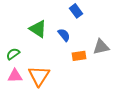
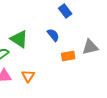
green triangle: (38, 29) -> (19, 39), moved
orange triangle: (39, 76) -> (28, 76), size x0.6

